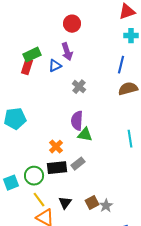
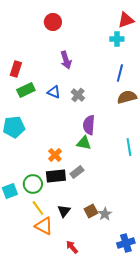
red circle: (72, 24) -> (53, 22), moved
cyan cross: (131, 36) -> (117, 39), moved
green rectangle: (32, 55) -> (26, 90), moved
blue triangle: (55, 66) -> (54, 92), moved, turned 48
red rectangle: (27, 67) -> (16, 69), moved
purple semicircle: (77, 121) -> (89, 125), moved

